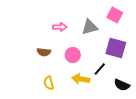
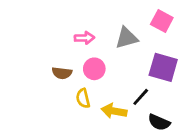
pink circle: (73, 55) -> (94, 69), moved
yellow semicircle: (49, 83) -> (83, 98), moved
black semicircle: (122, 85) -> (159, 122), moved

